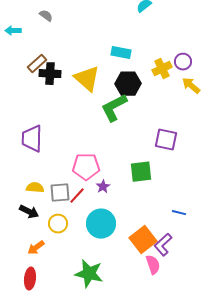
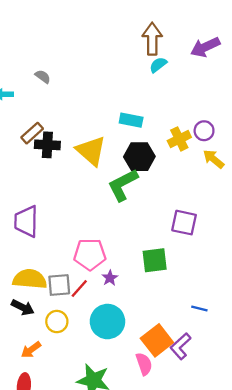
yellow semicircle: (35, 188) -> (30, 279), size x1.6
pink semicircle: (153, 265) -> (144, 364), moved

